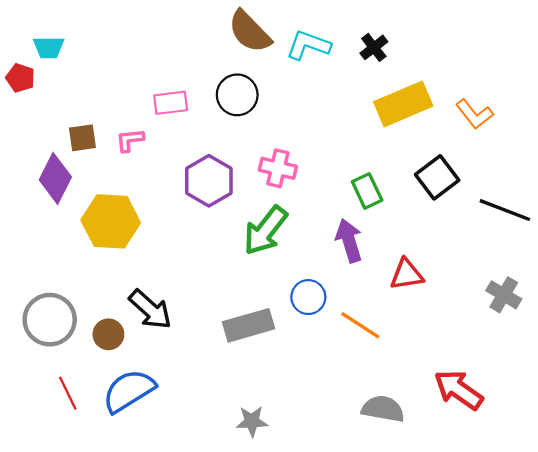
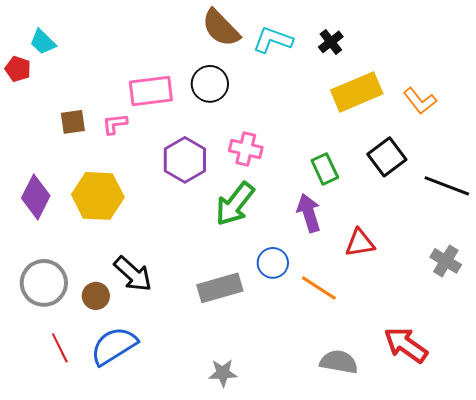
cyan trapezoid: (49, 47) -> (43, 42), turned 44
pink rectangle: (171, 103) -> (151, 91), size x1.4
purple diamond: (55, 178) -> (36, 197), moved

